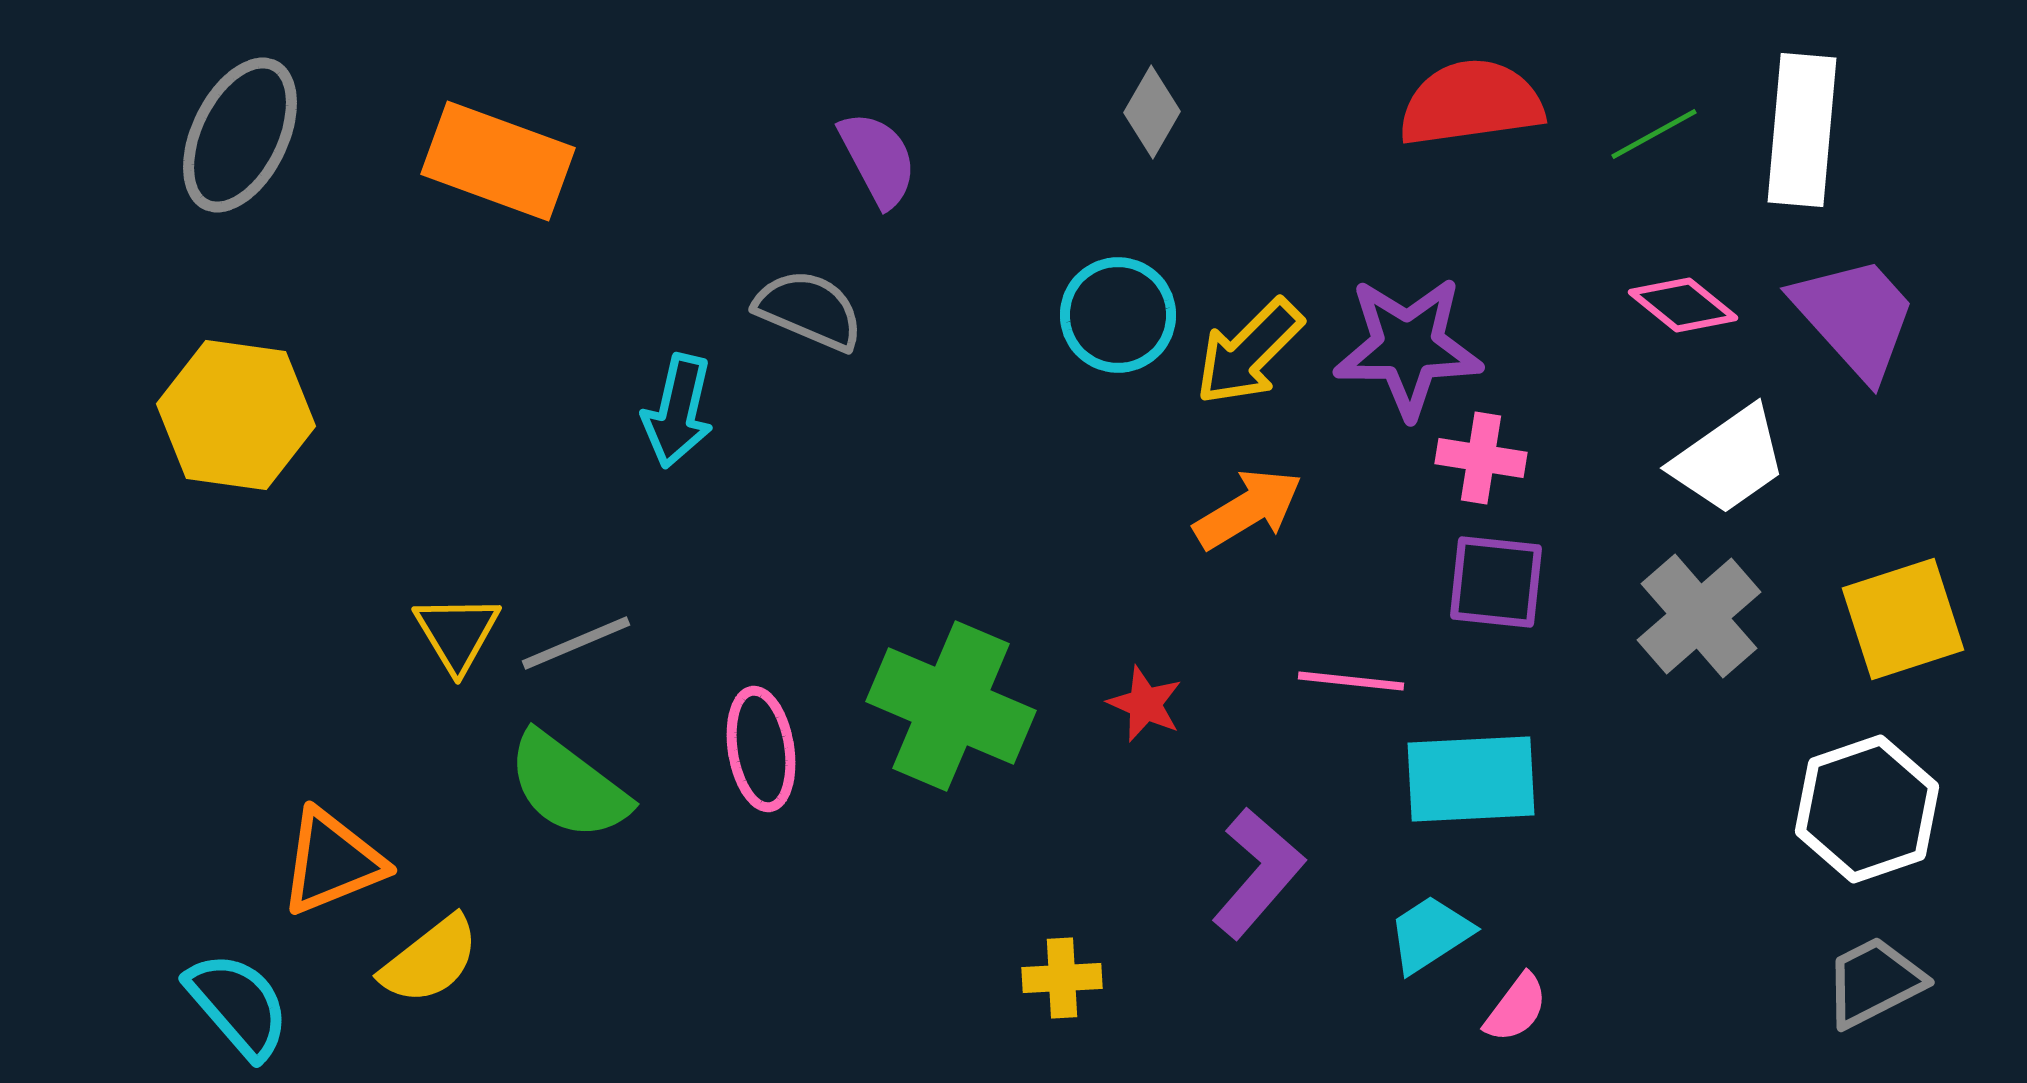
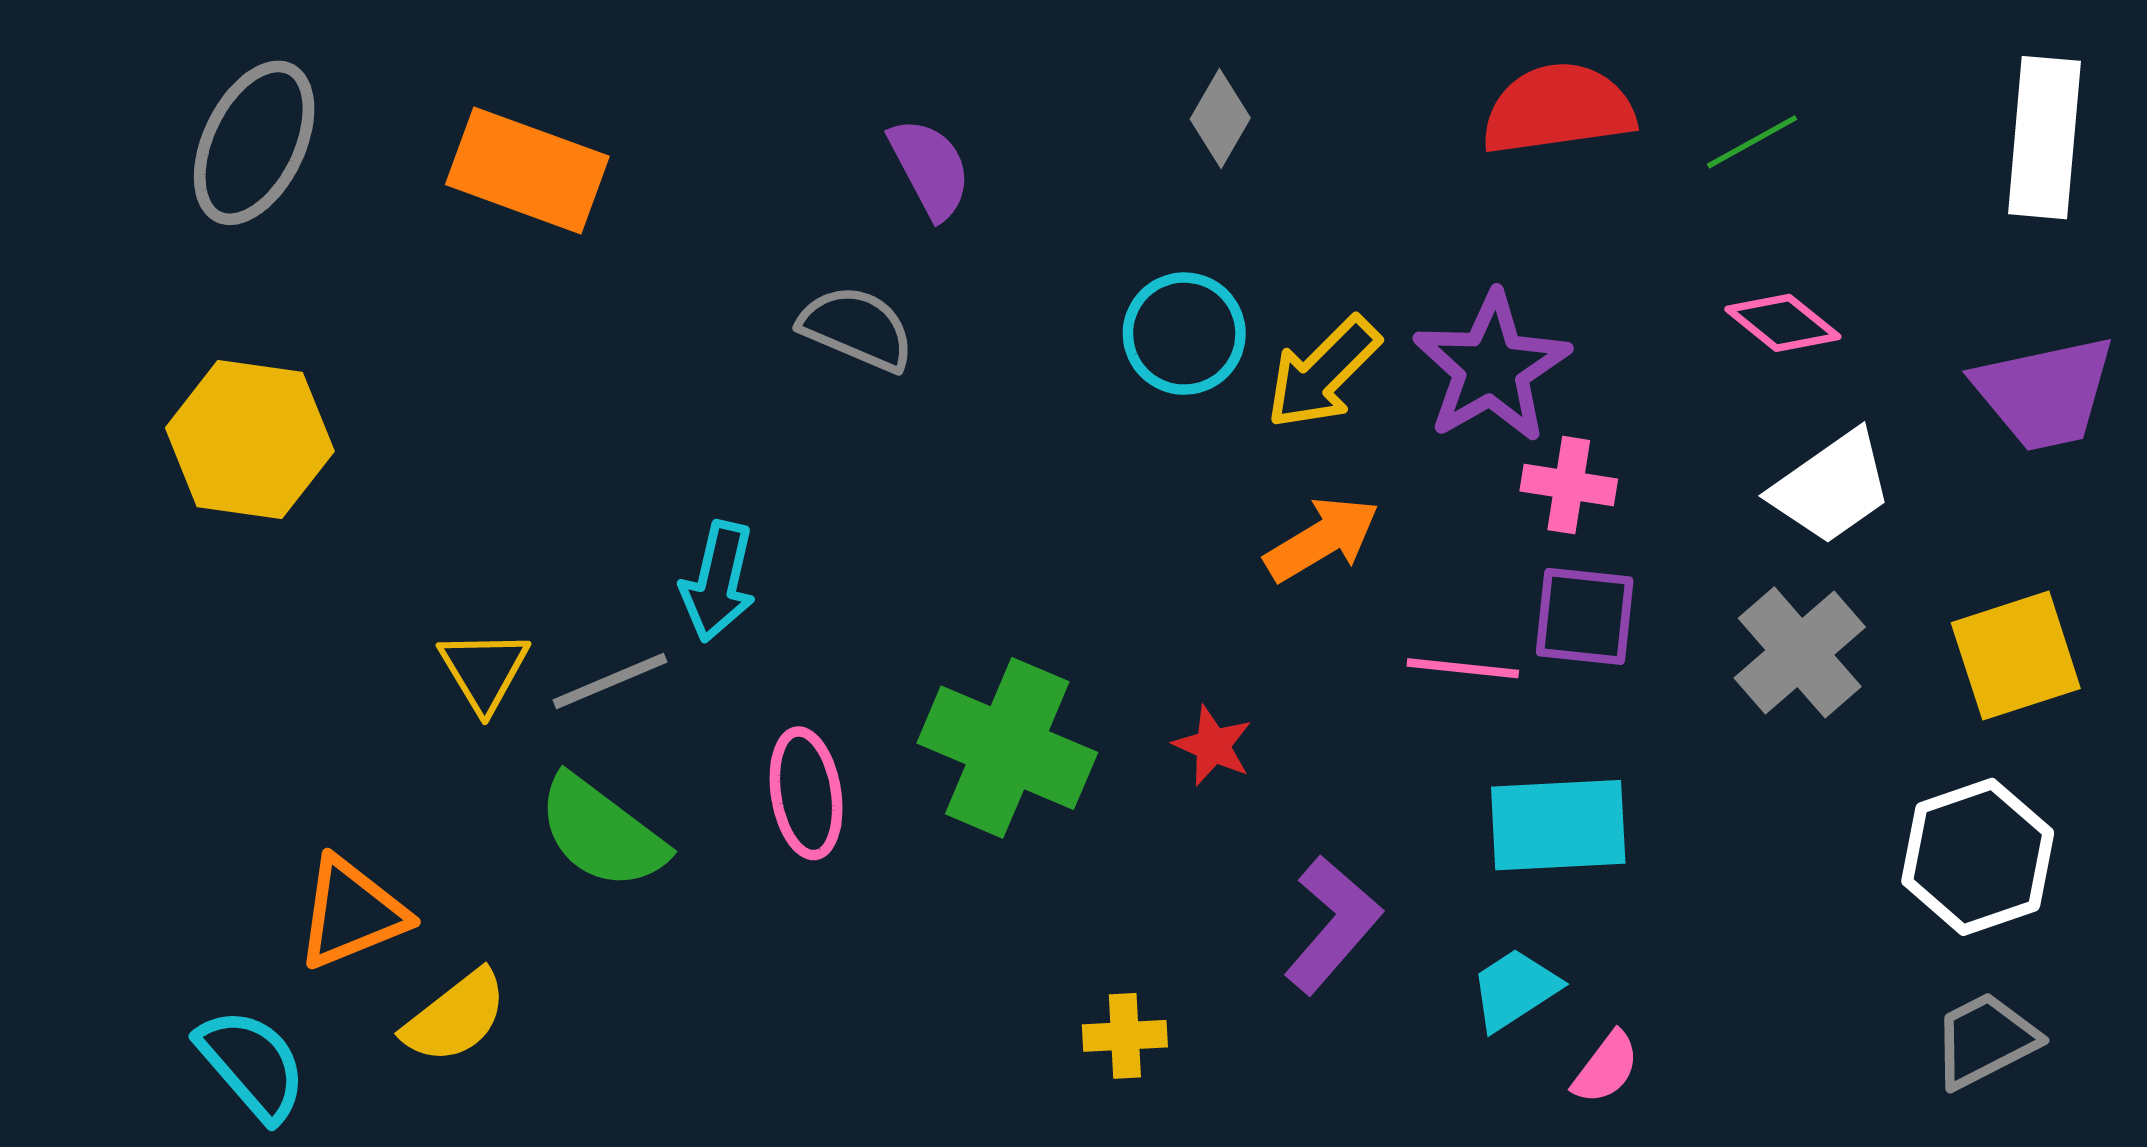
white rectangle: (1802, 130) -> (2044, 138), moved
purple trapezoid: (1855, 317) -> (2044, 393), moved, turned 120
purple star: (1408, 347) -> (1491, 367), turned -30
cyan arrow: (678, 411) -> (718, 581), moved
pink line: (1351, 681) -> (1463, 668), moved

